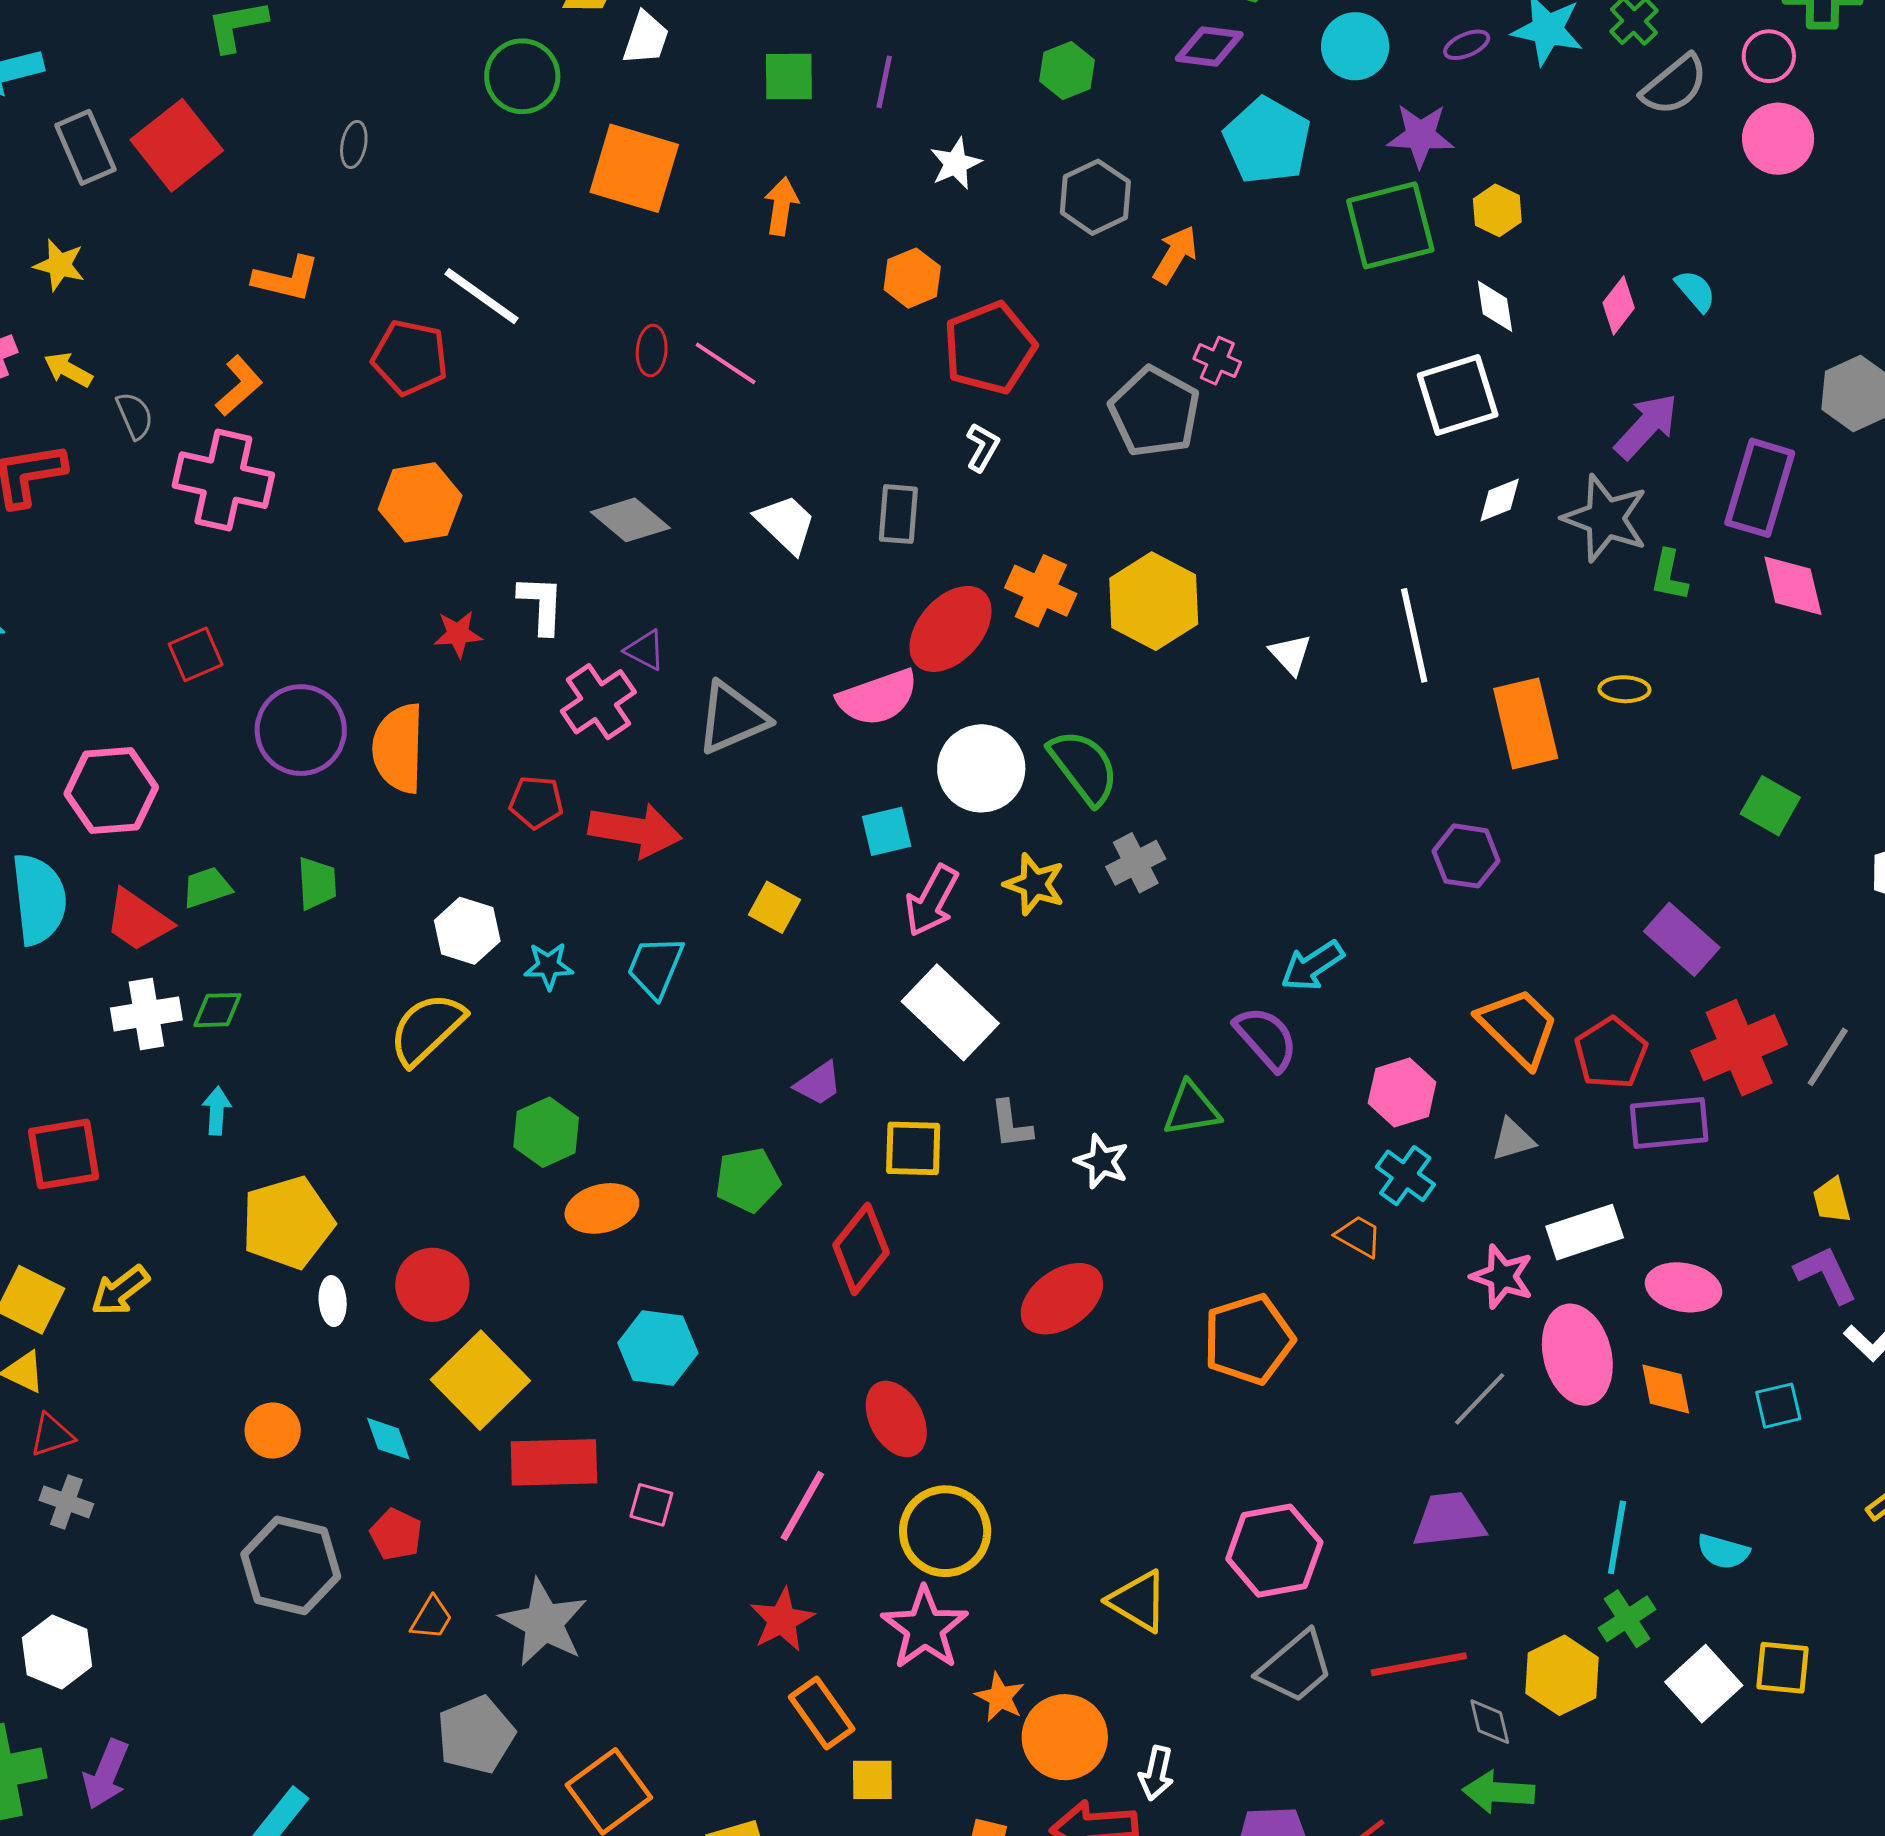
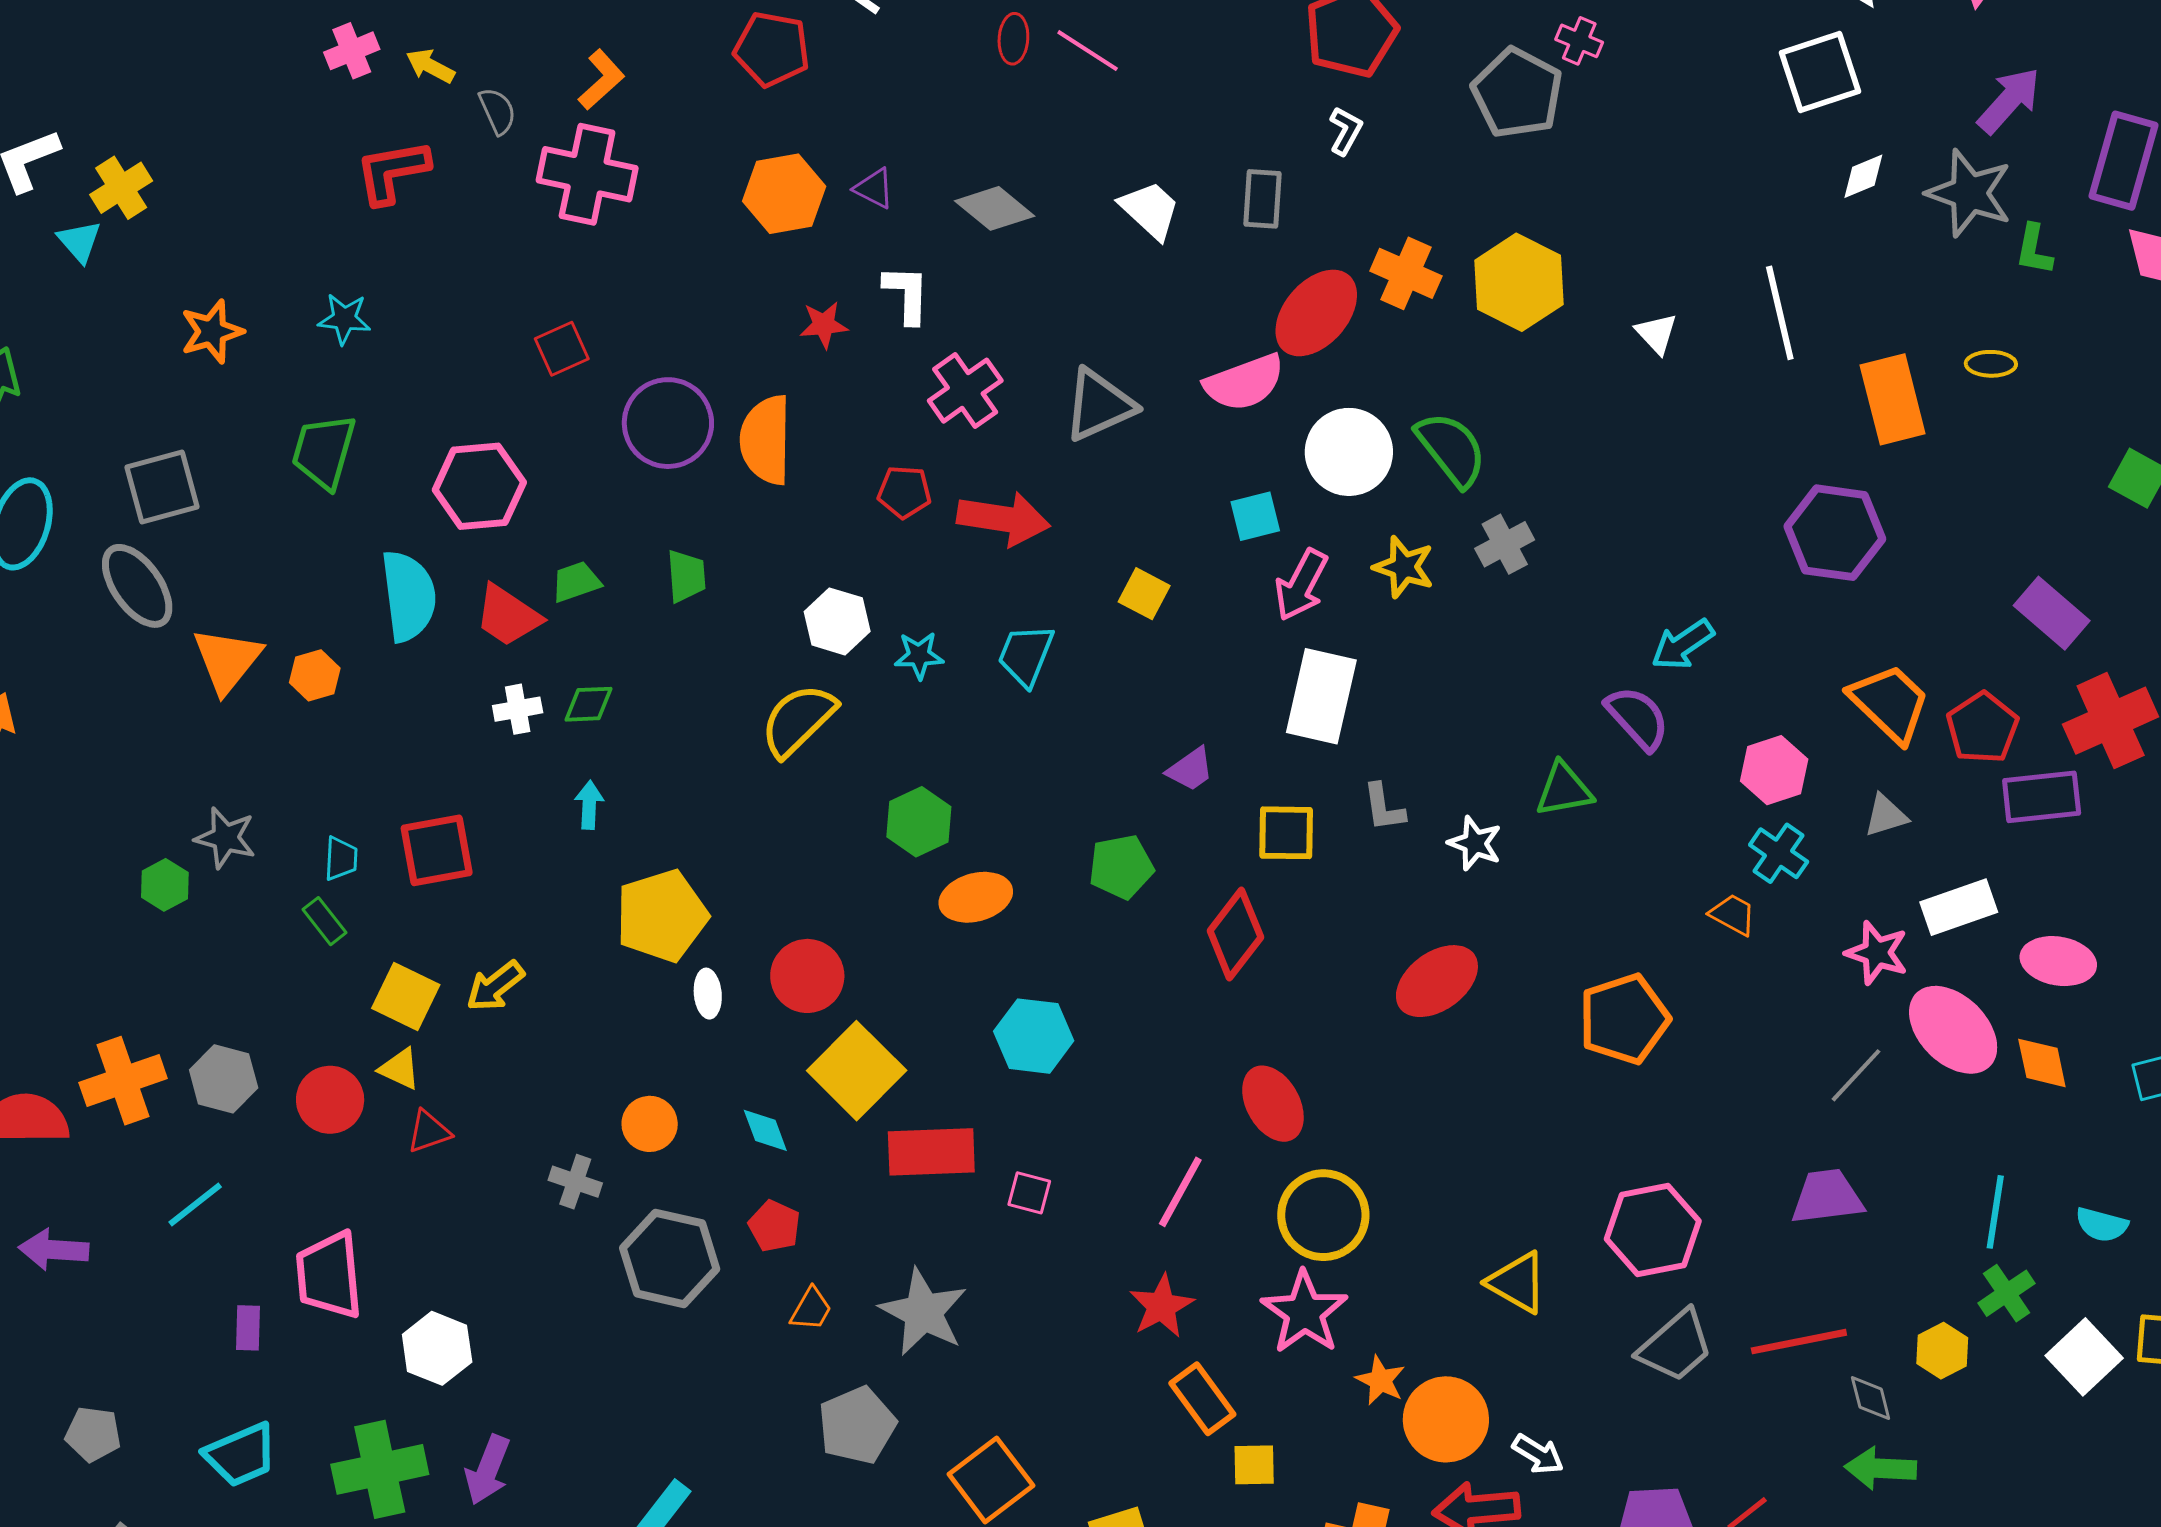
purple triangle: (645, 650) -> (874, 188), moved
purple hexagon: (1466, 856) -> (1835, 533), size x1.5
white rectangle: (950, 1012) -> (1321, 696), turned 60
white cross: (146, 1014) -> (518, 709), size x0.7
pink ellipse: (1577, 1355) -> (1953, 1030), turned -30
gray cross: (66, 1502) -> (575, 1182), moved
yellow hexagon: (1562, 1675) -> (1942, 1351), size x0.7
white arrow: (1156, 1773) -> (1538, 1454), turned -70

